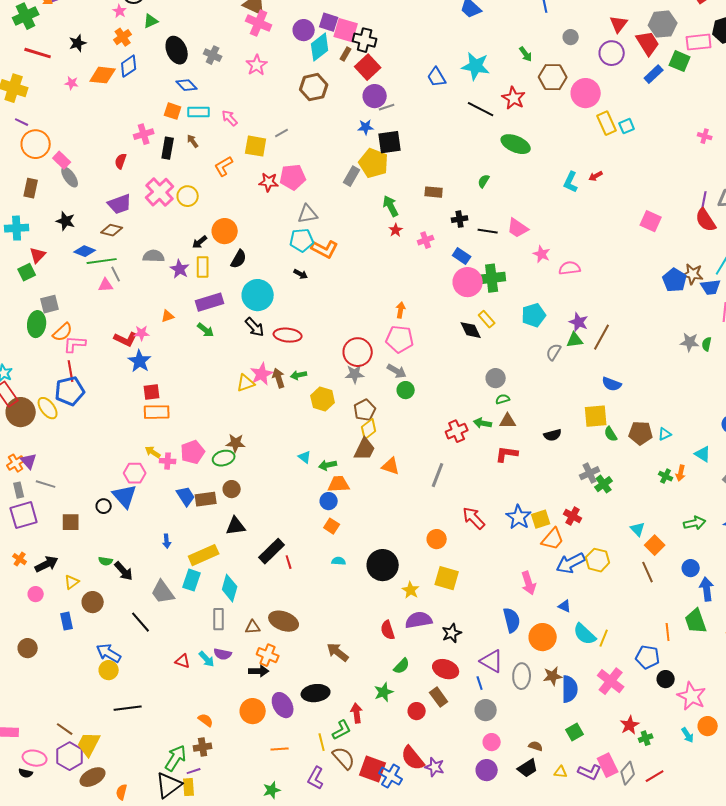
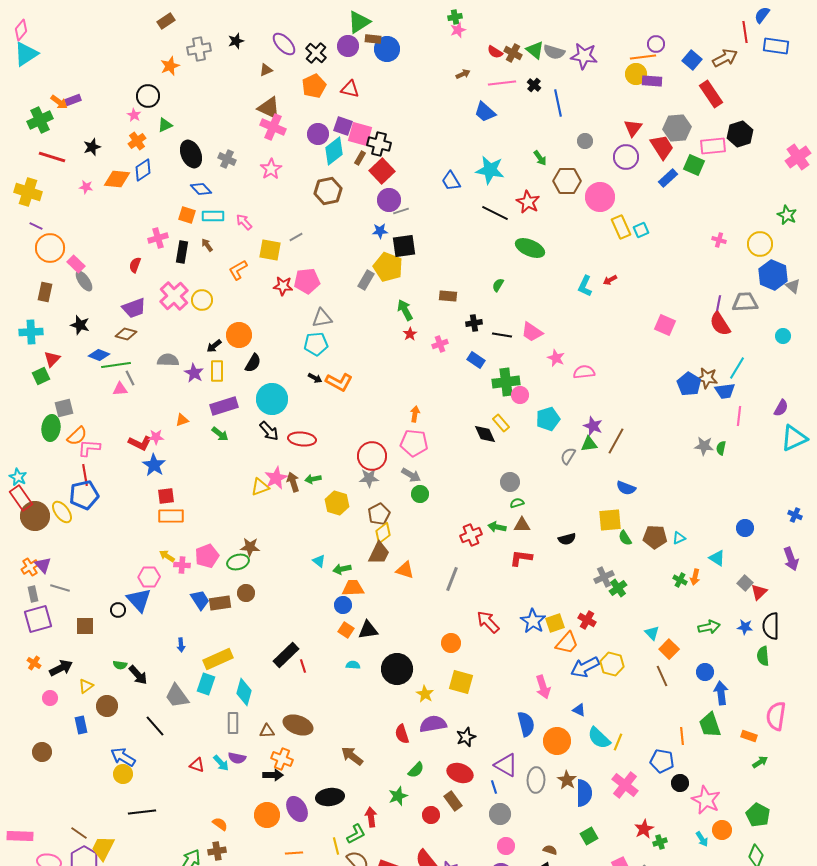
orange L-shape: (325, 249) -> (339, 382), moved
pink circle: (468, 282) -> (520, 395), moved, size x0.6
black triangle: (236, 526) -> (368, 630), moved
brown star: (553, 676) -> (567, 780), turned -30

